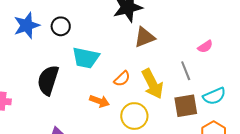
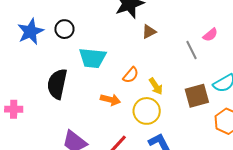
brown triangle: (145, 37) -> (149, 32), size x0.7
gray line: (186, 71) -> (191, 50), moved
yellow arrow: (152, 84) -> (156, 86), moved, size x0.6

